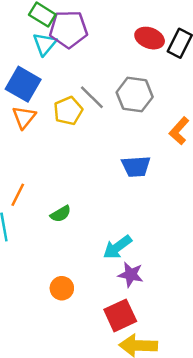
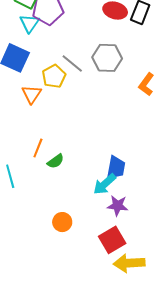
orange triangle: (24, 117) -> (32, 94), moved
blue trapezoid: (136, 166) -> (116, 168), moved, turned -70
orange line: (18, 195) -> (38, 148), moved

